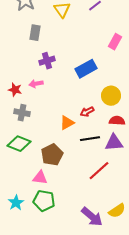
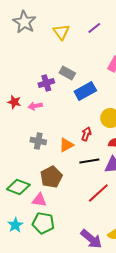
gray rectangle: (35, 33) -> (67, 73), moved, turned -70
red star: (15, 90) -> (14, 102), moved
red arrow: (87, 112) -> (86, 134), turned 136
gray cross: (22, 113) -> (38, 141), moved
green diamond: (19, 144) -> (18, 187), moved

